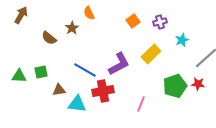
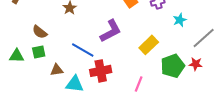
brown semicircle: (49, 38) -> (40, 32), moved
yellow rectangle: (151, 54) -> (149, 45), moved
purple L-shape: (119, 64) -> (111, 31), moved

